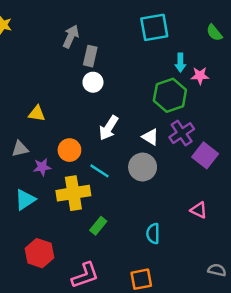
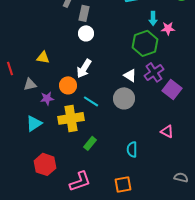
white arrow: (109, 128) -> (84, 68), moved

